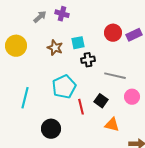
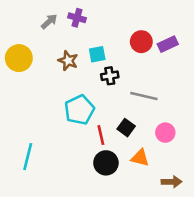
pink circle: (132, 97) -> (165, 133), moved
cyan line: (25, 98) -> (28, 157), moved
black circle: (51, 129) -> (106, 163), moved

